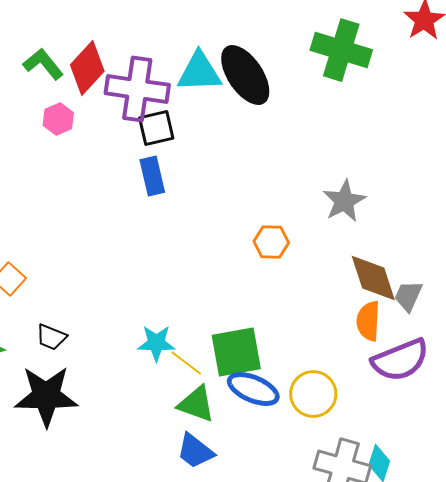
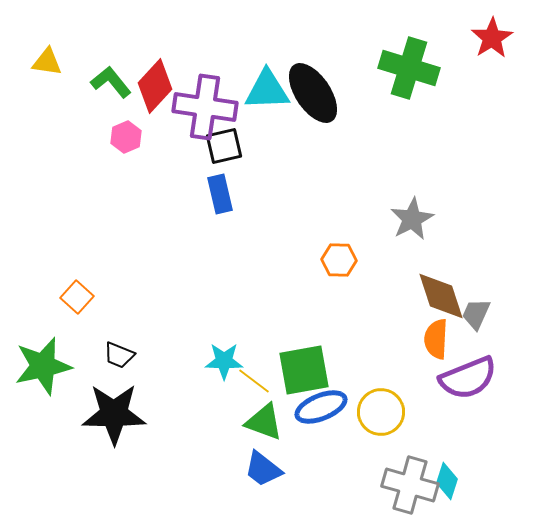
blue ellipse: (253, 389) -> (321, 407), turned -45

